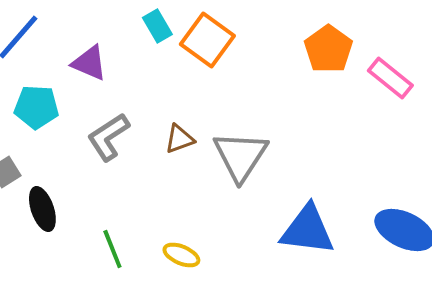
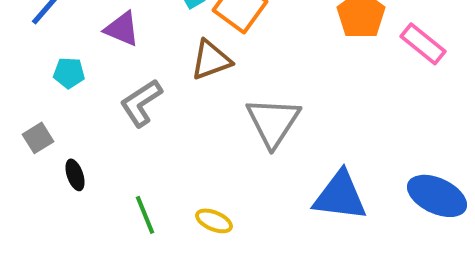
cyan pentagon: (36, 107) -> (69, 73), size x0.7
brown triangle: (179, 139) -> (211, 60), moved, size x1.4
black ellipse: (42, 209) -> (75, 175), size x0.7

